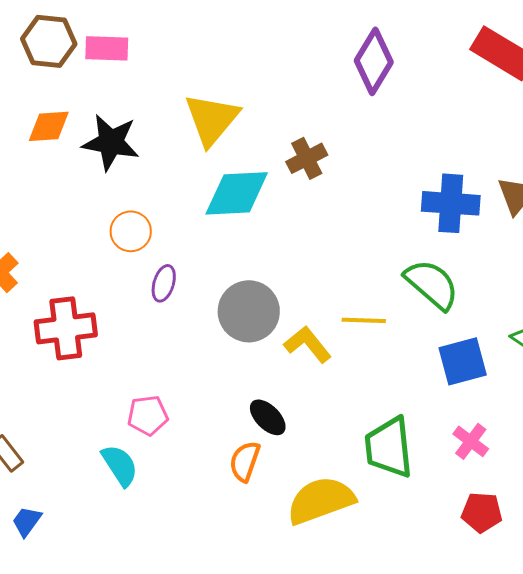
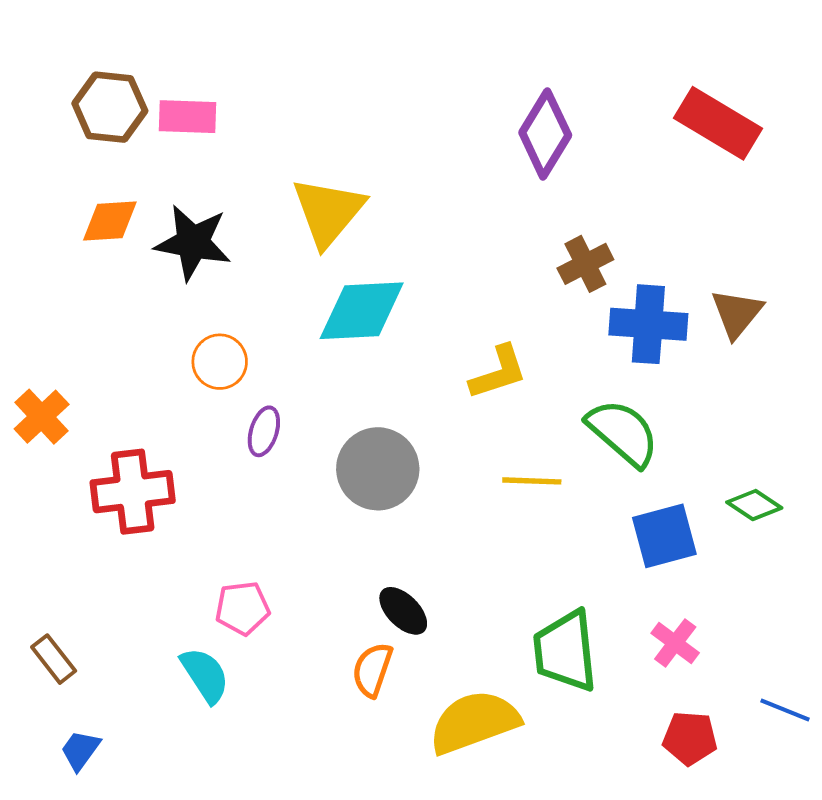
brown cross: (307, 158) -> (585, 264), moved
yellow L-shape: (308, 344) -> (498, 372), moved, turned 111

